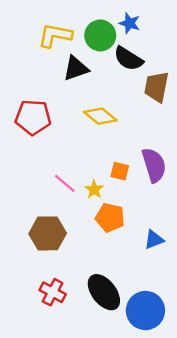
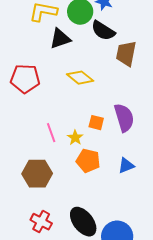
pink line: (65, 183) -> (51, 133), turned 30
blue triangle: (154, 240) -> (126, 166), moved

